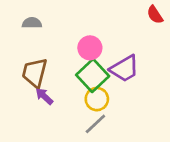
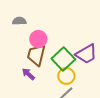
pink circle: (90, 48) -> (38, 39), moved
brown trapezoid: (35, 73) -> (36, 55), moved

